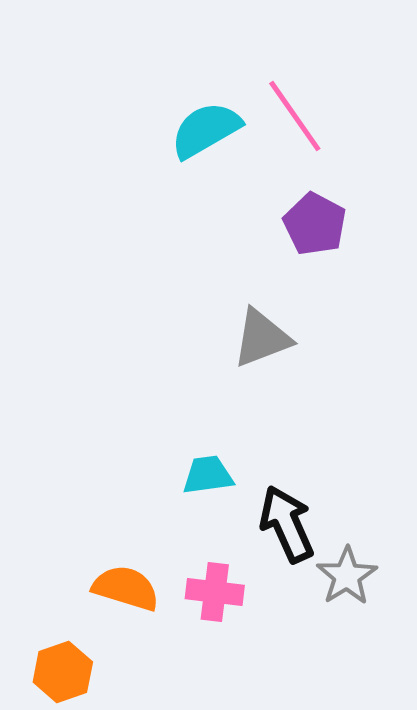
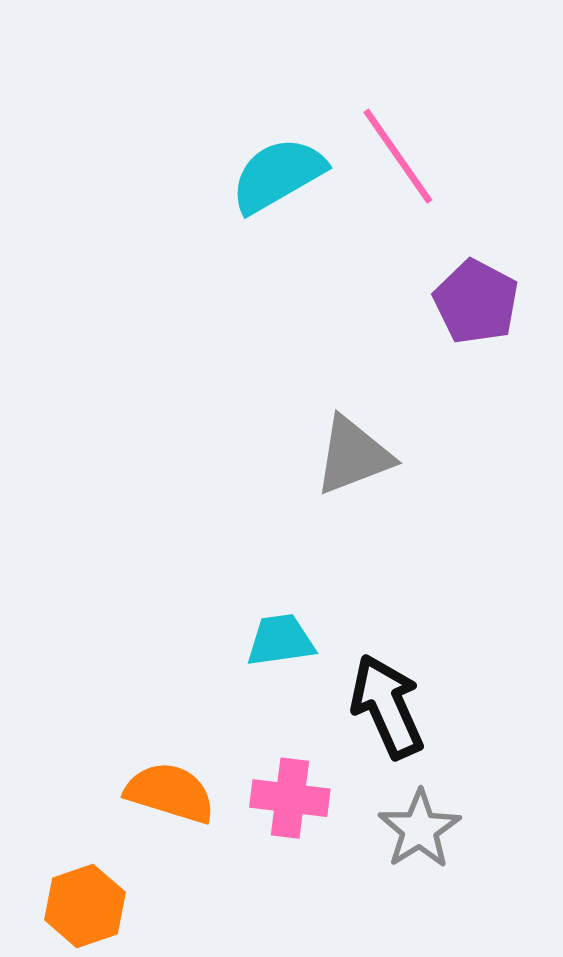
purple pentagon: (315, 224) -> (476, 302), moved
gray star: (347, 576) -> (419, 829), moved

